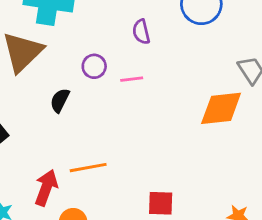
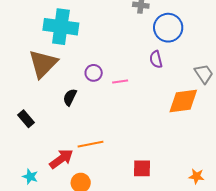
purple semicircle: (141, 32) -> (156, 59), moved
red arrow: (46, 188) -> (61, 159), turned 35

